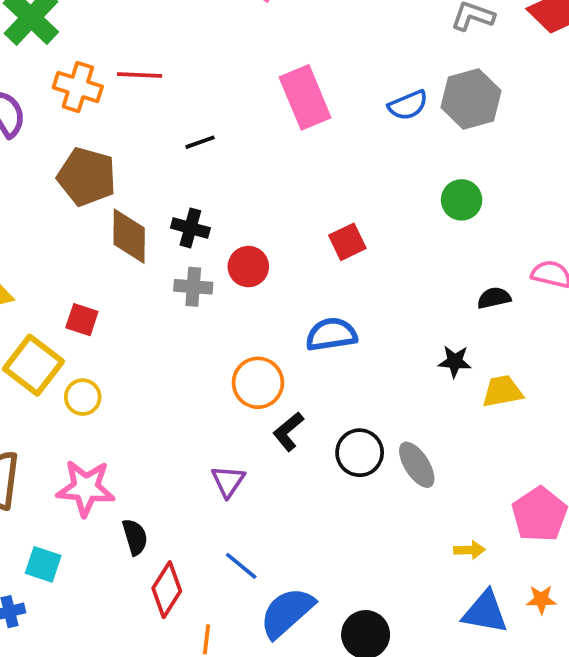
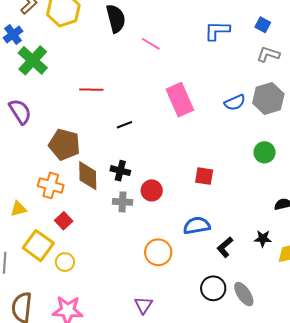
orange cross: (78, 87) -> (51, 185), moved
red square: (347, 242) -> (204, 176), turned 36
red square: (82, 320) -> (64, 221), turned 30
black L-shape: (288, 431) -> (225, 247), moved

